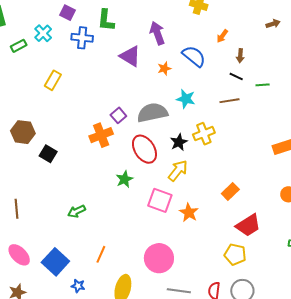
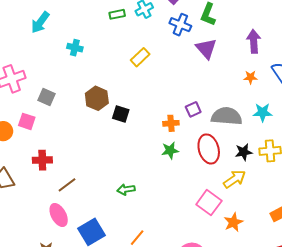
purple triangle: (130, 56) -> (206, 49), moved
cyan star: (186, 99) -> (263, 112), turned -30
orange cross: (101, 135) -> (171, 123), size x0.7
black square: (48, 154) -> (121, 114), moved, turned -30
green star: (125, 179) -> (170, 150), moved
brown line: (17, 209) -> (67, 185), moved, turned 42

